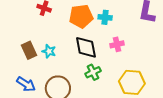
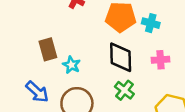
cyan star: (49, 51) -> (71, 65), moved
green cross: (93, 72) -> (124, 90), turned -35

